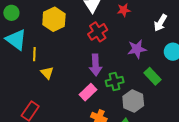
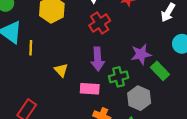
purple star: (137, 49) -> (141, 54), moved
yellow triangle: (47, 73) -> (61, 70), moved
pink rectangle: (88, 92) -> (90, 89), turned 48

